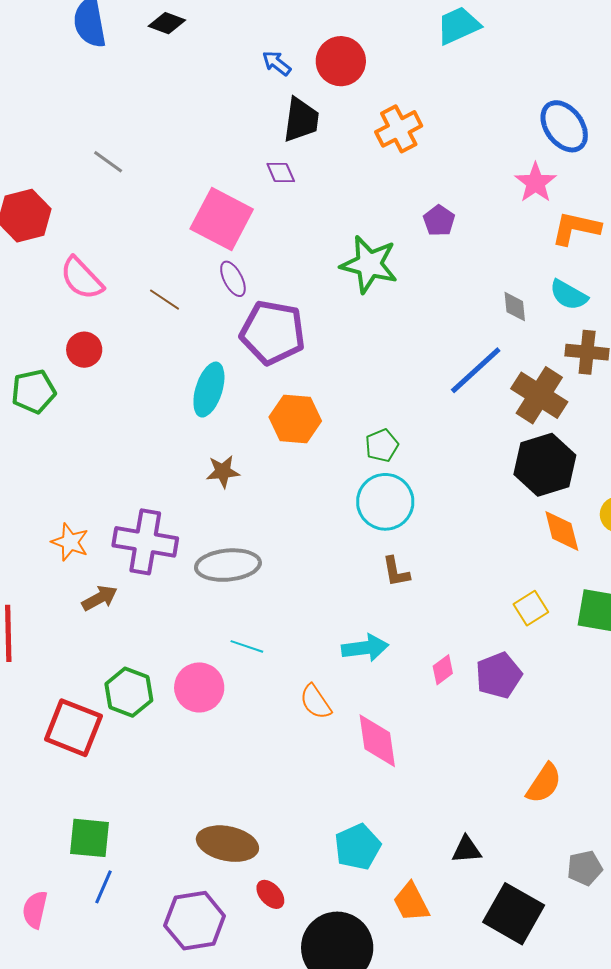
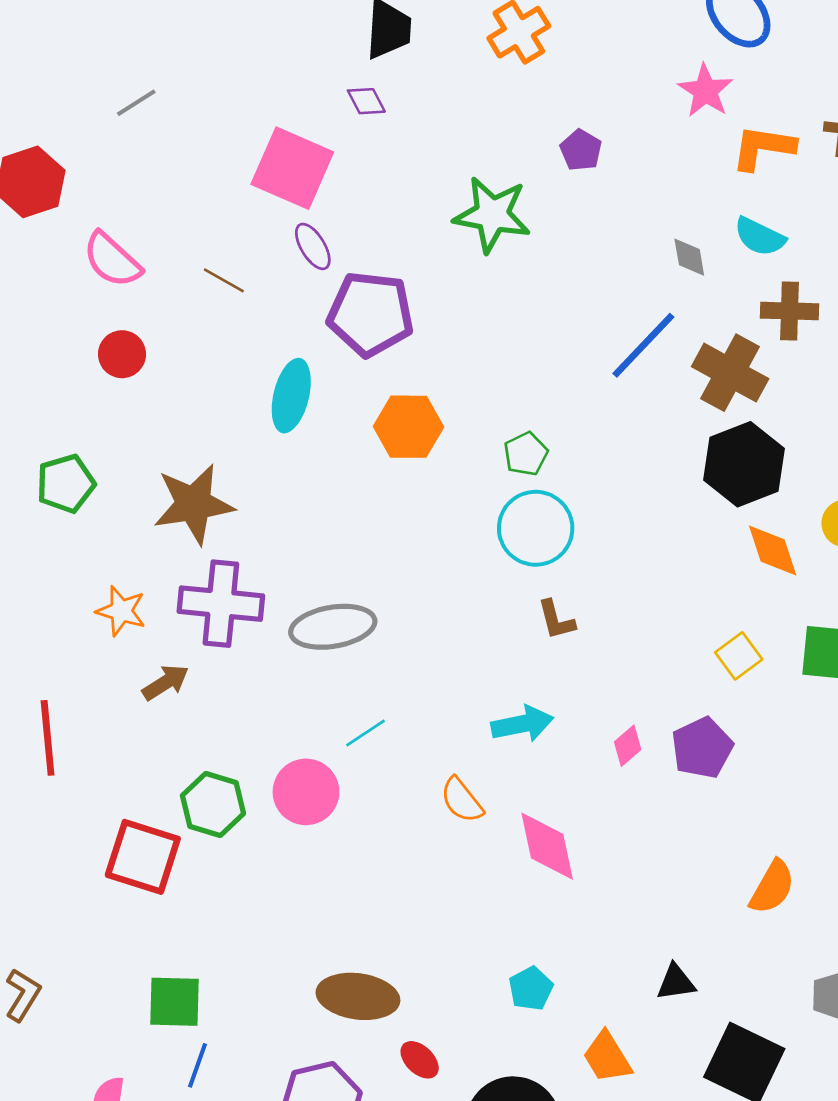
gray line: (108, 162) -> (136, 103), turned -64
green pentagon: (33, 392) -> (66, 484), moved
brown star: (223, 472) -> (194, 504), moved, size x1.8
cyan line: (247, 646) -> (365, 733), turned -48
cyan pentagon: (358, 847) -> (531, 989), size x0.7

